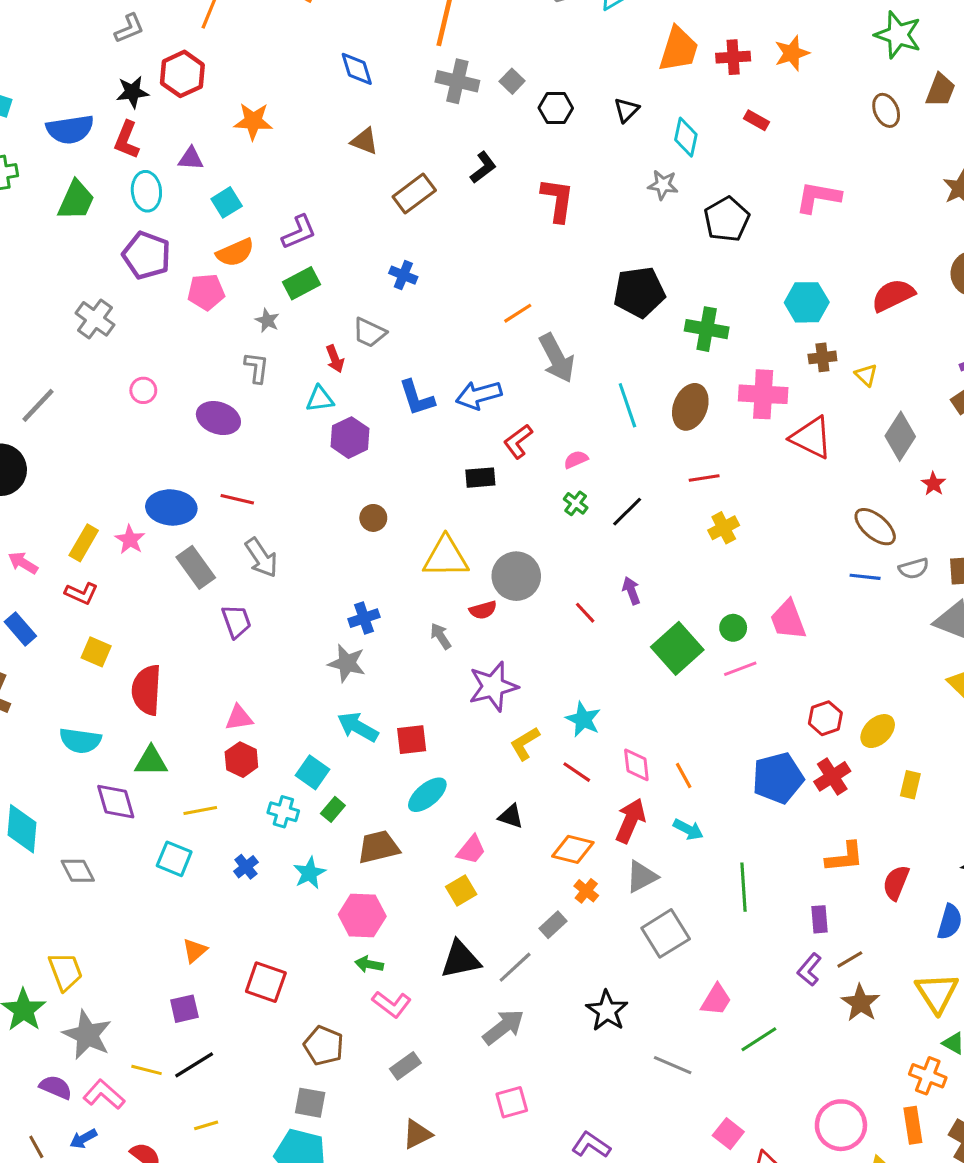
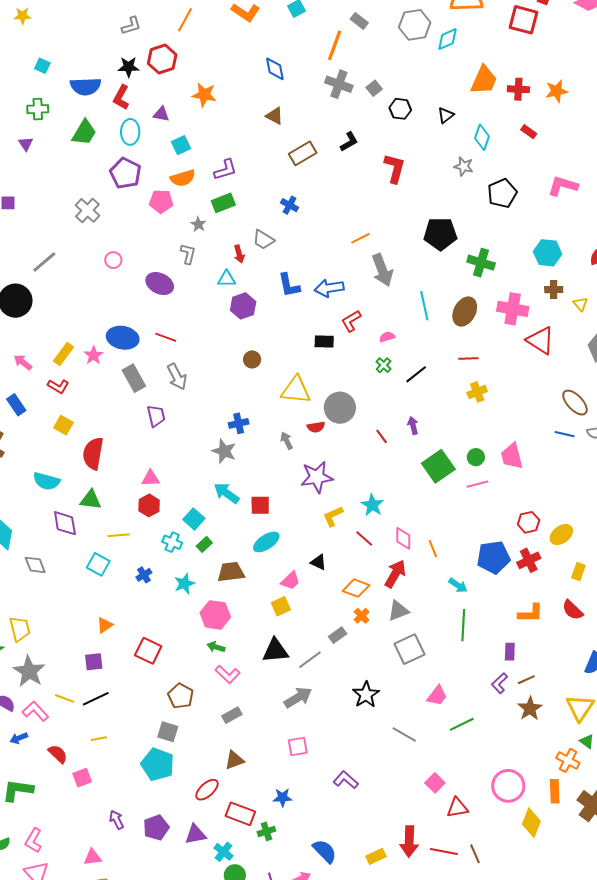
cyan arrow: (688, 829) -> (458, 585), moved
red semicircle: (896, 883) -> (573, 610), moved, turned -75

